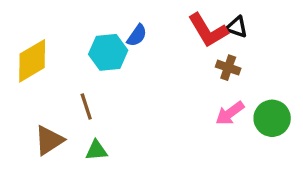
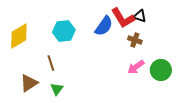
blue semicircle: (137, 35) -> (104, 26), moved, size x1.5
green triangle: (96, 150) -> (57, 89), turned -48

